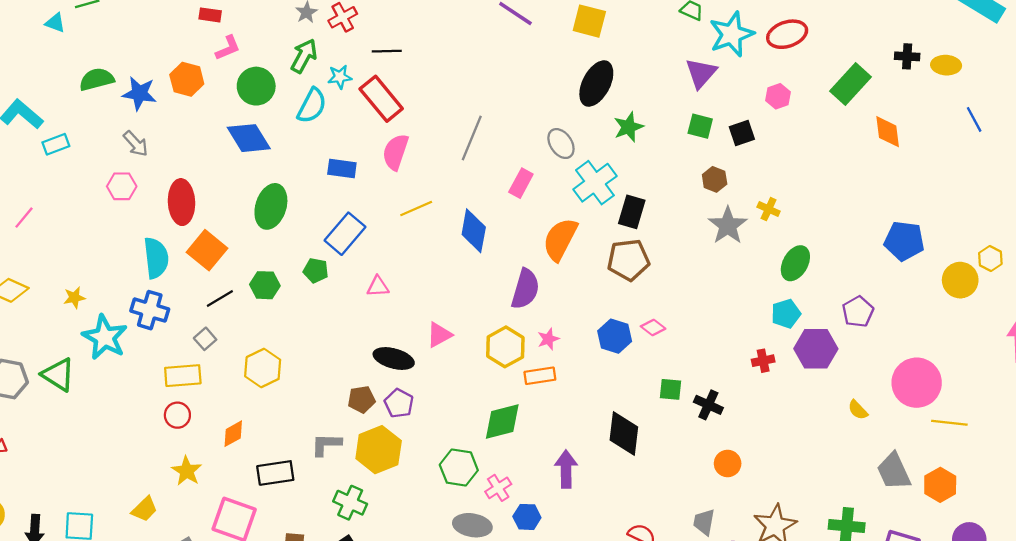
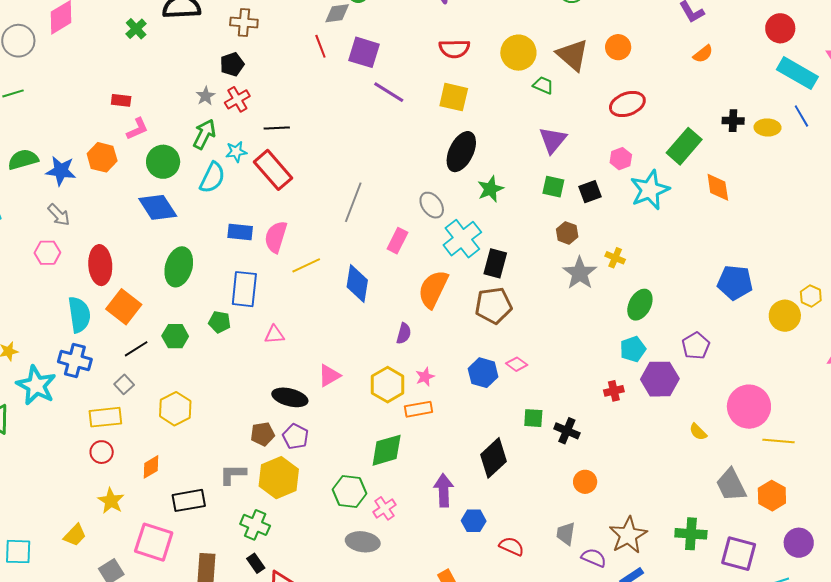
cyan star: (732, 34) -> (650, 190), moved
blue line: (974, 119) -> (801, 116), moved
pink semicircle: (395, 152) -> (276, 237), moved
blue rectangle: (345, 234) -> (244, 289), turned -33
purple semicircle: (525, 289) -> (404, 333), size x0.6
black diamond: (624, 434) -> (493, 458), turned 42
blue hexagon: (527, 517) -> (474, 521), moved

